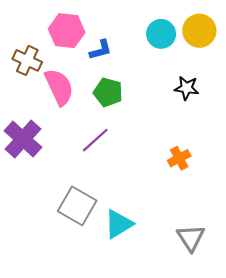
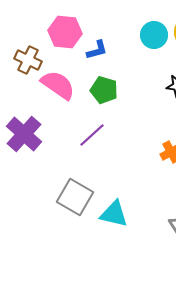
pink semicircle: (59, 87) -> (58, 85), turned -30
cyan triangle: (119, 224) -> (114, 214), turned 44

